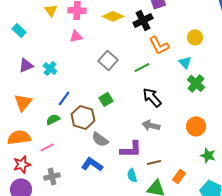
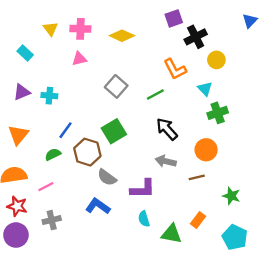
black cross: (143, 20) -> (196, 37), moved
cyan rectangle: (19, 30) -> (25, 53), moved
cyan cross: (50, 68) -> (49, 96), turned -32
green cross: (196, 83) -> (218, 113), turned 30
green square: (106, 99) -> (114, 131), size x1.5
orange circle: (196, 126) -> (206, 150), moved
brown line: (154, 162) -> (197, 177), moved
red star: (22, 164) -> (17, 206), turned 30

